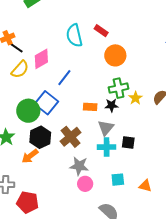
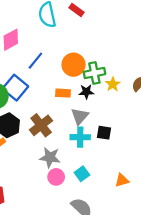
orange circle: (115, 55) -> (74, 65), moved
cyan square: (118, 180) -> (82, 174), moved, turned -32
orange triangle: (145, 186) -> (122, 180), turned -32

